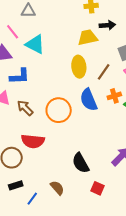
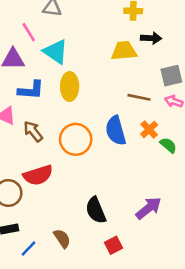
yellow ellipse: (79, 67) -> (70, 87), moved
brown line: (104, 72) -> (139, 97), turned 60
orange cross: (114, 96) -> (149, 130), turned -32
red semicircle: (33, 141) -> (38, 175), turned -30
red square: (98, 188) -> (114, 245), turned 32

